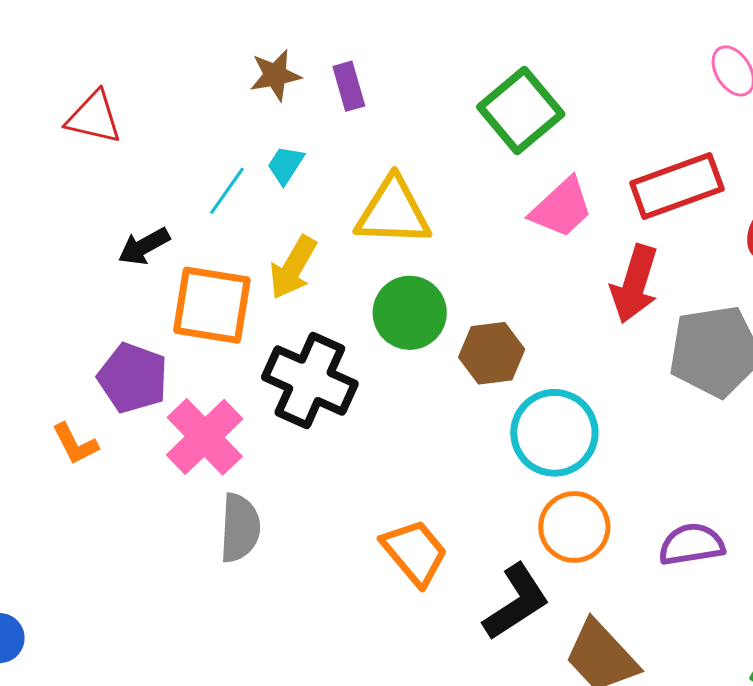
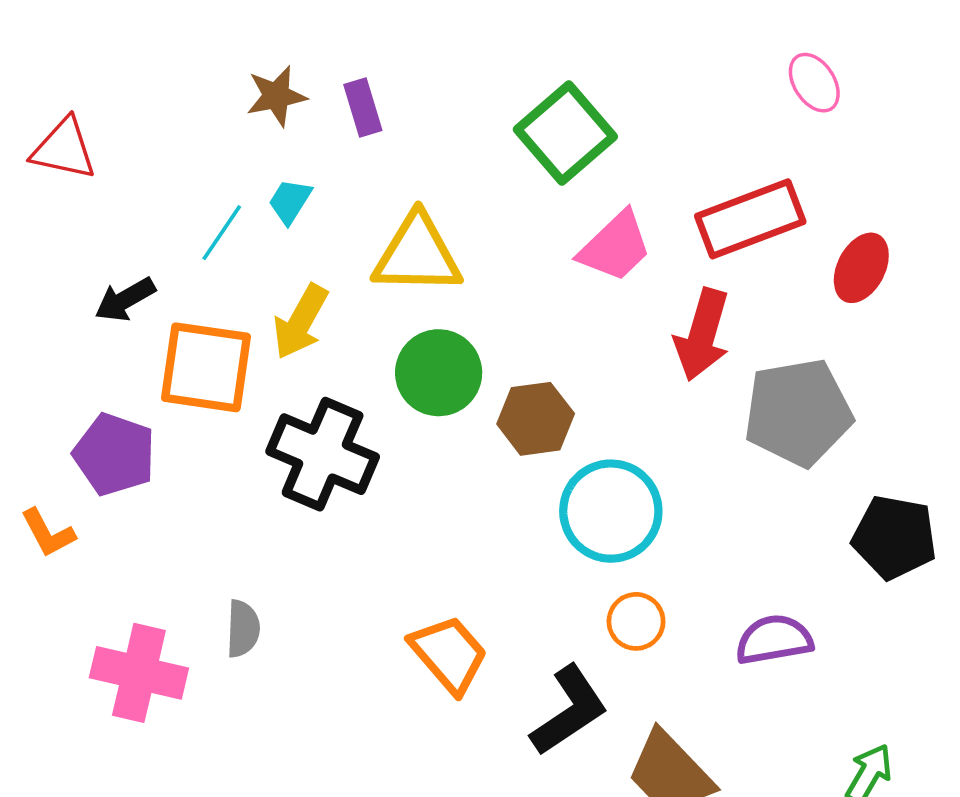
pink cross: (205, 437) -> (139, 673), moved, turned -32
orange circle: (574, 527) -> (636, 621), size x0.7
gray semicircle: (240, 528) -> (243, 629), size x0.7

